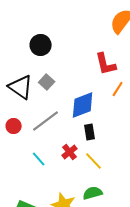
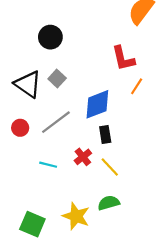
cyan line: (39, 159) -> (48, 165), turned -35

